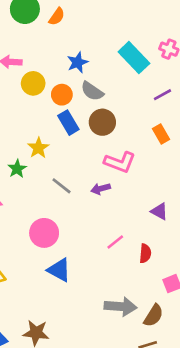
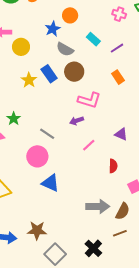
cyan rectangle: (134, 58) -> (93, 39), moved, size x0.6
orange circle: (62, 95) -> (70, 15), moved
yellow star: (38, 148) -> (29, 80), moved
green star: (17, 169) -> (14, 119), moved
gray line: (61, 186) -> (47, 134), moved
pink line: (115, 242) -> (89, 145), moved

